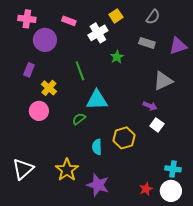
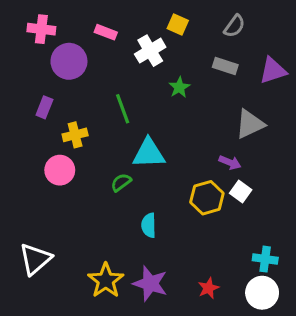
yellow square: (116, 16) -> (178, 25), turned -32
yellow cross: (49, 88) -> (75, 135), turned 35
yellow hexagon: (124, 138) -> (207, 198), moved
yellow star: (67, 170) -> (106, 280), moved
red star: (146, 189) -> (208, 288), moved

